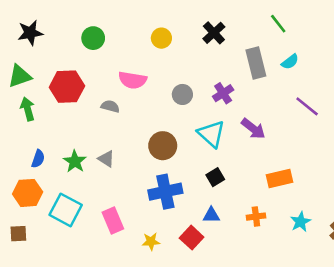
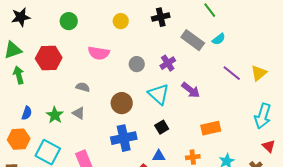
black cross: (214, 33) -> (161, 17), turned 30
gray rectangle: (256, 63) -> (193, 40), turned -40
gray semicircle: (110, 106) -> (83, 87), moved

